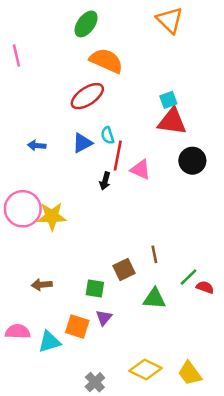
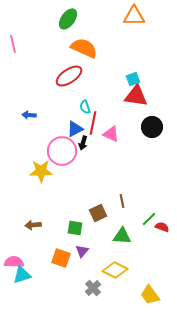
orange triangle: (170, 20) -> (134, 16), turned -45
blue triangle: (82, 143) -> (75, 129), moved
pink circle: (23, 209) -> (62, 151), moved
cyan triangle: (49, 342) -> (22, 275), moved
yellow diamond: (146, 370) -> (115, 270), moved
gray cross: (95, 382) -> (93, 288), moved

